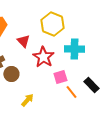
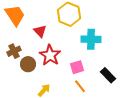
red star: (43, 57) -> (50, 55), moved
orange line: (71, 92) -> (80, 86), moved

